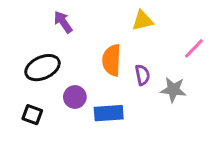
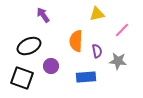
pink line: (194, 48) -> (122, 30), moved
blue rectangle: (109, 113) -> (86, 77), moved
black square: (32, 115) -> (22, 78), size x1.6

